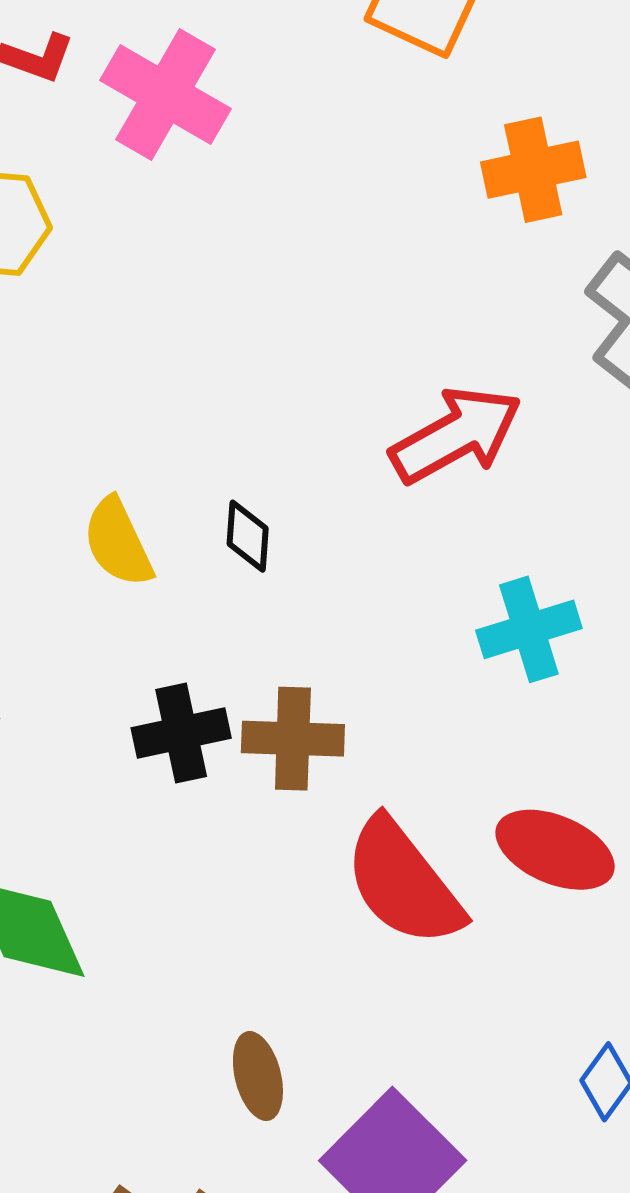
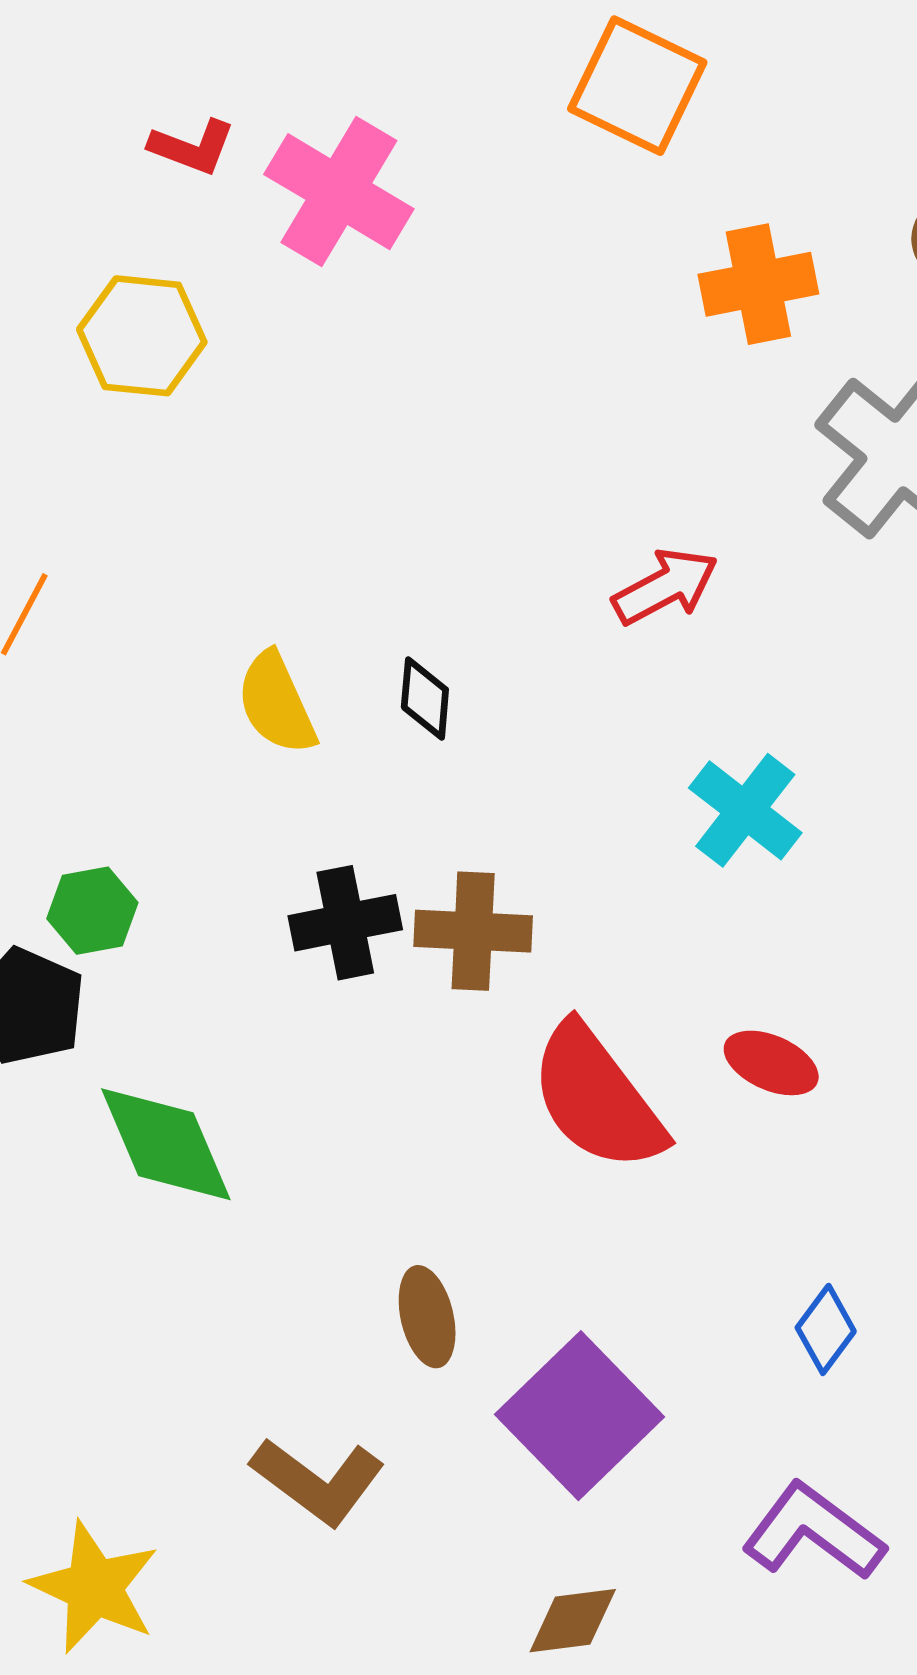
red arrow: (456, 435) -> (665, 587), size x0.7
cyan cross: (529, 629) -> (745, 810), turned -36
red ellipse: (555, 850) -> (771, 1063), size x0.7

